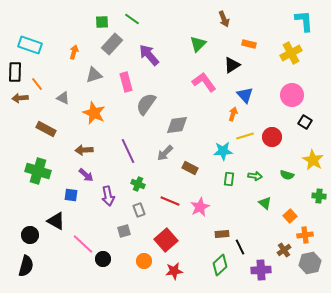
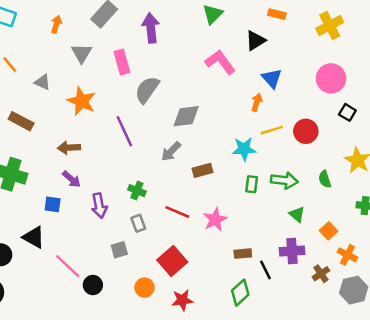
purple arrow: (149, 55) -> (151, 28), turned 35
gray triangle: (94, 75) -> (82, 53), turned -42
purple line: (128, 151) -> (124, 131), moved
brown rectangle: (190, 168) -> (203, 170), turned -42
green semicircle: (287, 175) -> (325, 179), turned 56
green arrow: (255, 176) -> (284, 180), size x1.5
orange cross: (305, 235) -> (347, 255), turned 35
purple cross: (261, 270) -> (292, 251), moved

